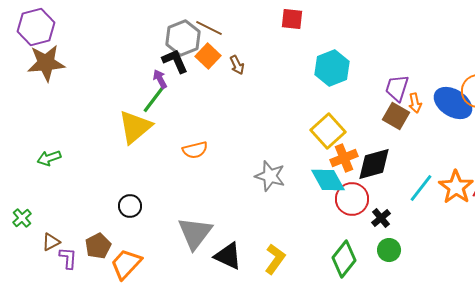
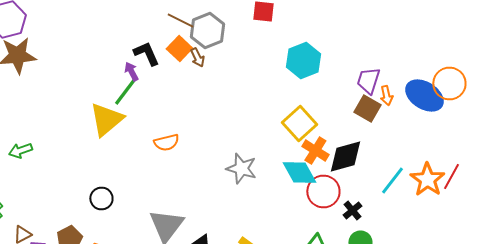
gray hexagon: (183, 38) -> (207, 30), moved
brown arrow: (237, 65) -> (197, 58), moved
orange cross: (344, 158) -> (315, 150), turned -36

